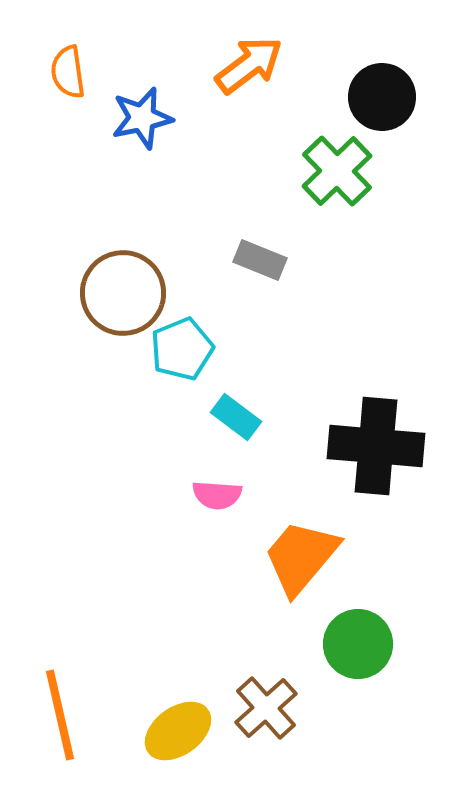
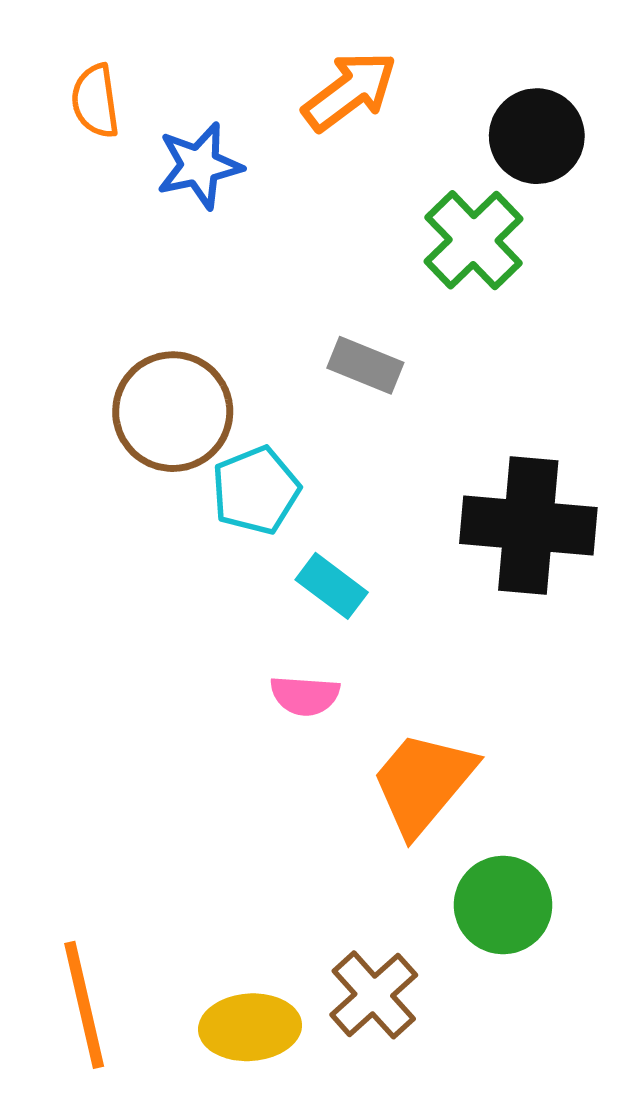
black cross: (376, 446) -> (528, 525), moved
yellow ellipse: (178, 731) -> (250, 1027), turned 32

